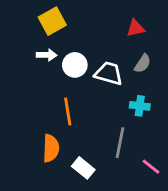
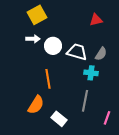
gray semicircle: (143, 64) -> (101, 54), moved
cyan cross: (140, 106) -> (91, 73), moved
orange semicircle: (51, 148) -> (36, 105), turned 30
pink line: (151, 167) -> (107, 118), turned 72

